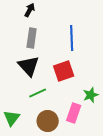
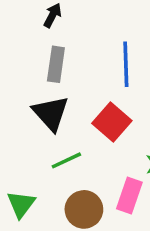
red square: (64, 71) -> (112, 122), turned -30

